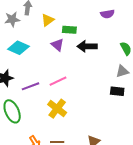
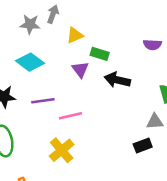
purple line: (30, 86) -> (43, 101), moved
black rectangle: (117, 91) -> (143, 146), turned -40

